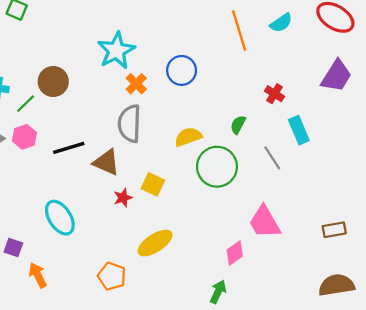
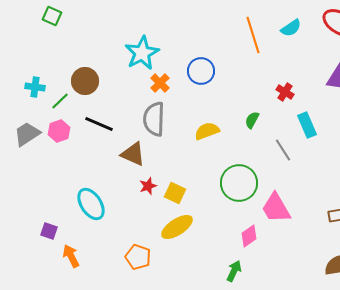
black line: (69, 148) -> (99, 124), moved, turned 40
green circle: (217, 167) -> (239, 183), moved
yellow square: (153, 184) -> (175, 193), moved

